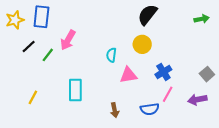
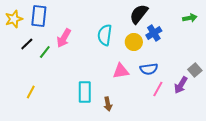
cyan semicircle: (111, 55) -> (105, 35), moved, size x1.5
blue cross: (163, 72) -> (154, 33), moved
cyan rectangle: (75, 90) -> (85, 92), moved
purple arrow: (197, 100) -> (181, 85), moved, turned -48
blue semicircle: (150, 109) -> (149, 69), moved

